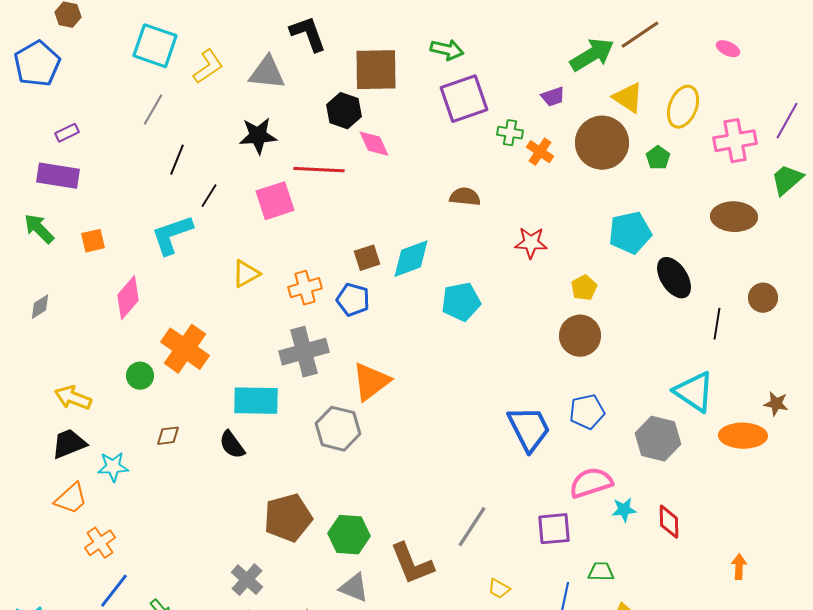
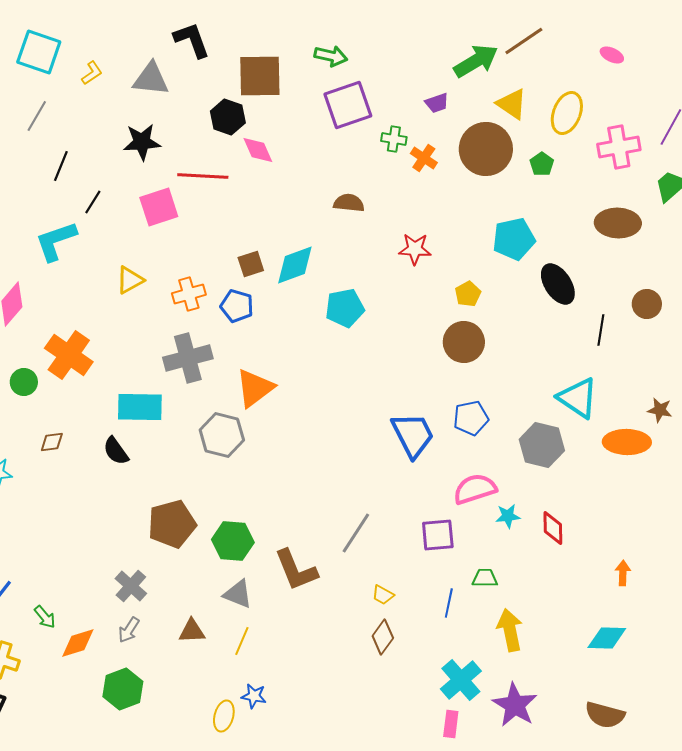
yellow L-shape: (208, 67) -> (92, 73), size x0.7

